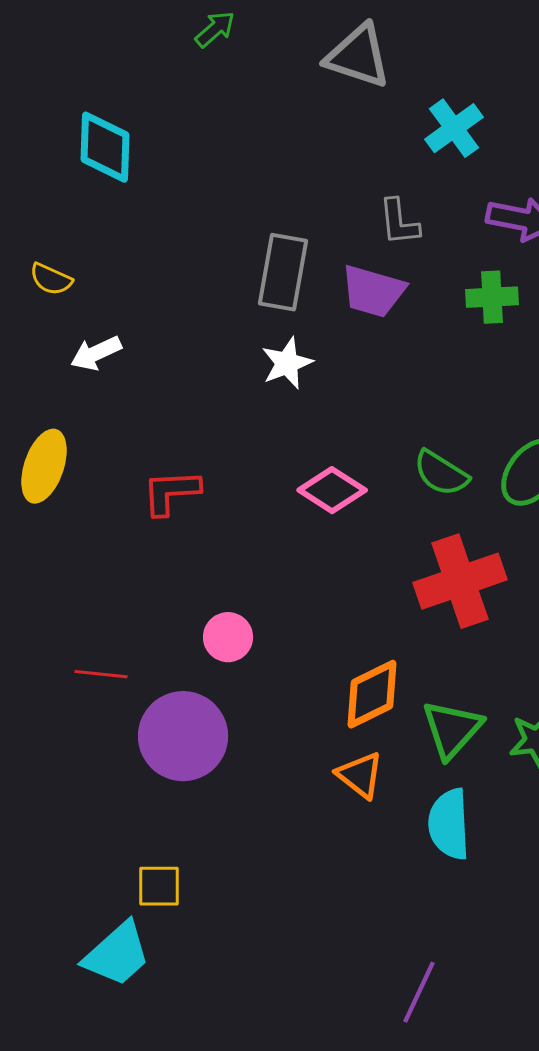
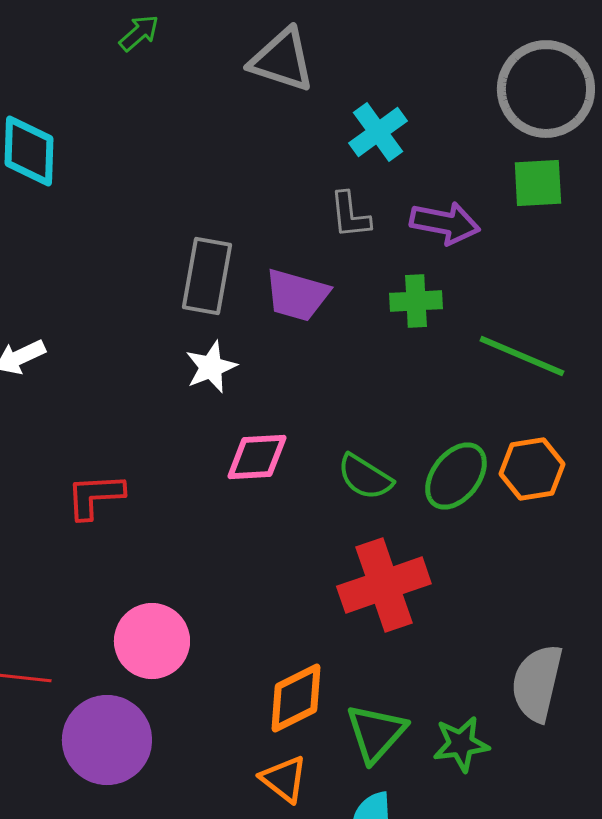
gray L-shape: (399, 222) -> (350, 215), moved
pink diamond: (332, 490) -> (257, 457), moved, turned -36
pink circle: (228, 637) -> (152, 641), size x1.5

